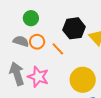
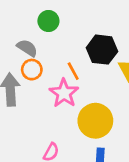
orange circle: (37, 42) -> (32, 70), moved
pink star: (38, 77) -> (64, 93), moved

